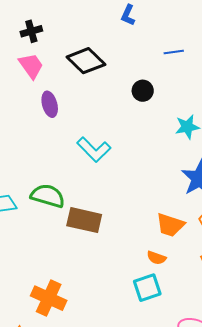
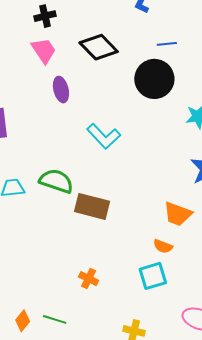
blue line: (174, 52) -> (167, 44), moved
black circle: (143, 91) -> (154, 79), size x1.8
orange cross: (49, 298) -> (89, 279), moved, size x0.6

